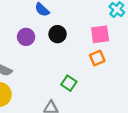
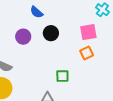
green square: (69, 83) -> (62, 76), turned -32

